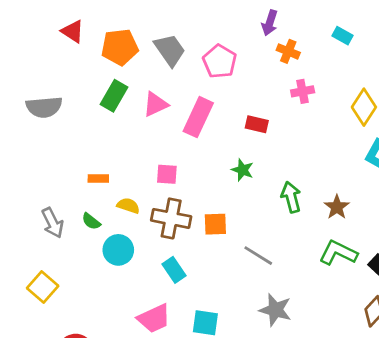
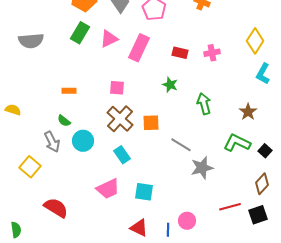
pink cross: (303, 91) -> (212, 53), moved
yellow semicircle: (128, 206) -> (13, 110), moved
brown star: (337, 207) -> (248, 112), moved
brown cross: (171, 218) -> (120, 119), turned 32
gray arrow: (53, 223) -> (52, 142), moved
gray star: (275, 310) -> (202, 168), moved, turned -30

